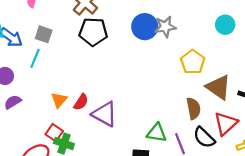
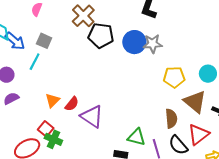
cyan circle: (225, 25) -> (208, 74), moved
black pentagon: (93, 32) -> (101, 36), moved
yellow pentagon: (193, 62) -> (174, 77), turned 30

